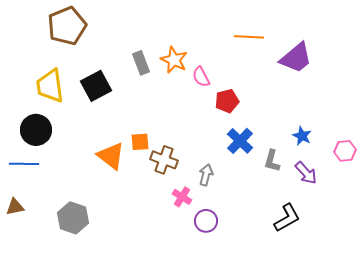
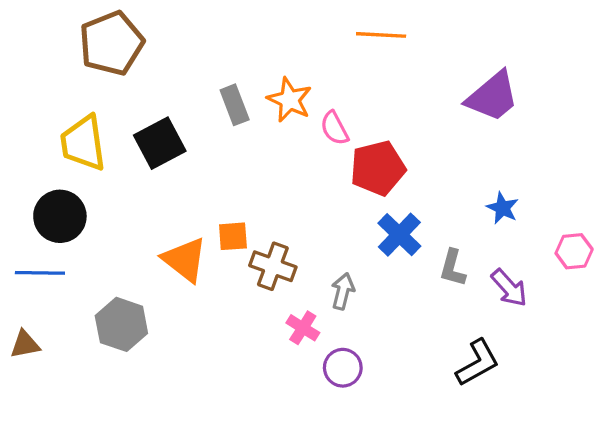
orange line: (249, 37) -> (381, 35), moved
red pentagon: (227, 101) -> (378, 168), size x1.4
blue star: (302, 136) -> (502, 208), moved
gray hexagon: (73, 218) -> (121, 324), moved

